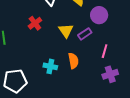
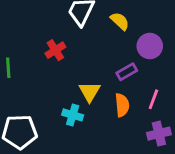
yellow triangle: (66, 31) -> (90, 92), moved
orange semicircle: (73, 61) -> (122, 105), moved

